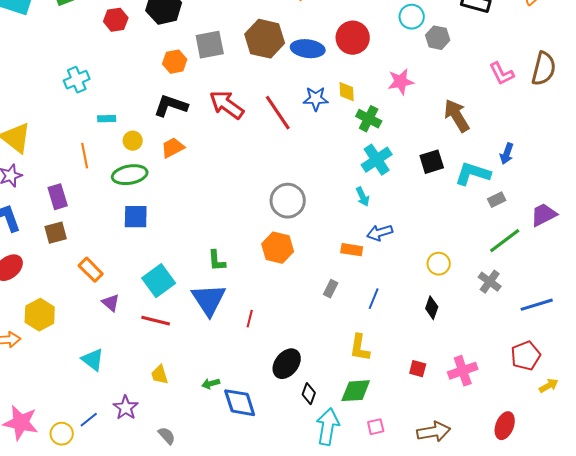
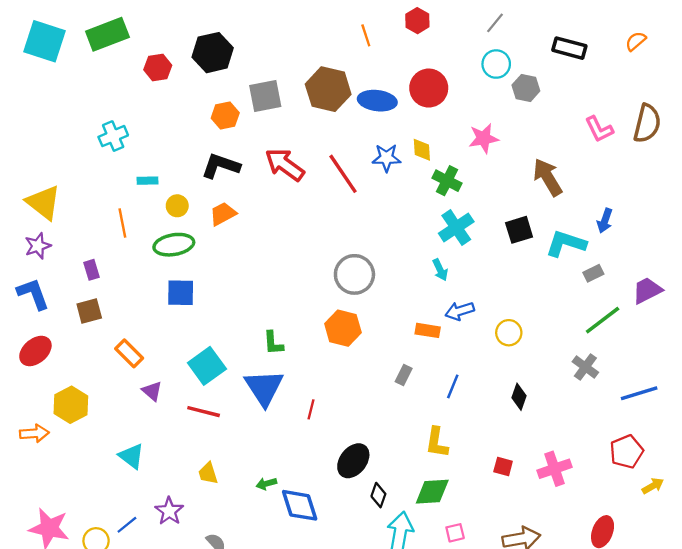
purple rectangle: (58, 197) -> (91, 270), size x0.7
yellow circle: (439, 264) -> (509, 333), moved

